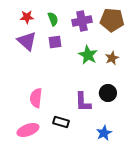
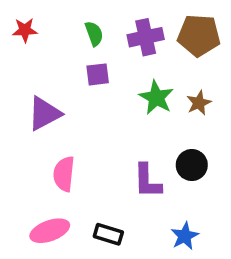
red star: (27, 17) -> (25, 30), moved
purple triangle: (27, 41) -> (44, 114), moved, turned 50
black rectangle: (61, 122) -> (108, 234), moved

